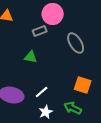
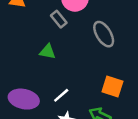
gray rectangle: (40, 31) -> (59, 19), turned 72

